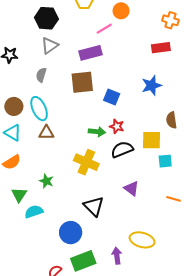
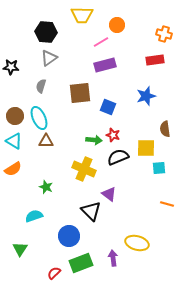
purple rectangle: (91, 53) -> (105, 65), moved
purple triangle: (132, 188) -> (109, 194), moved
green triangle: (19, 195) -> (20, 249), moved

